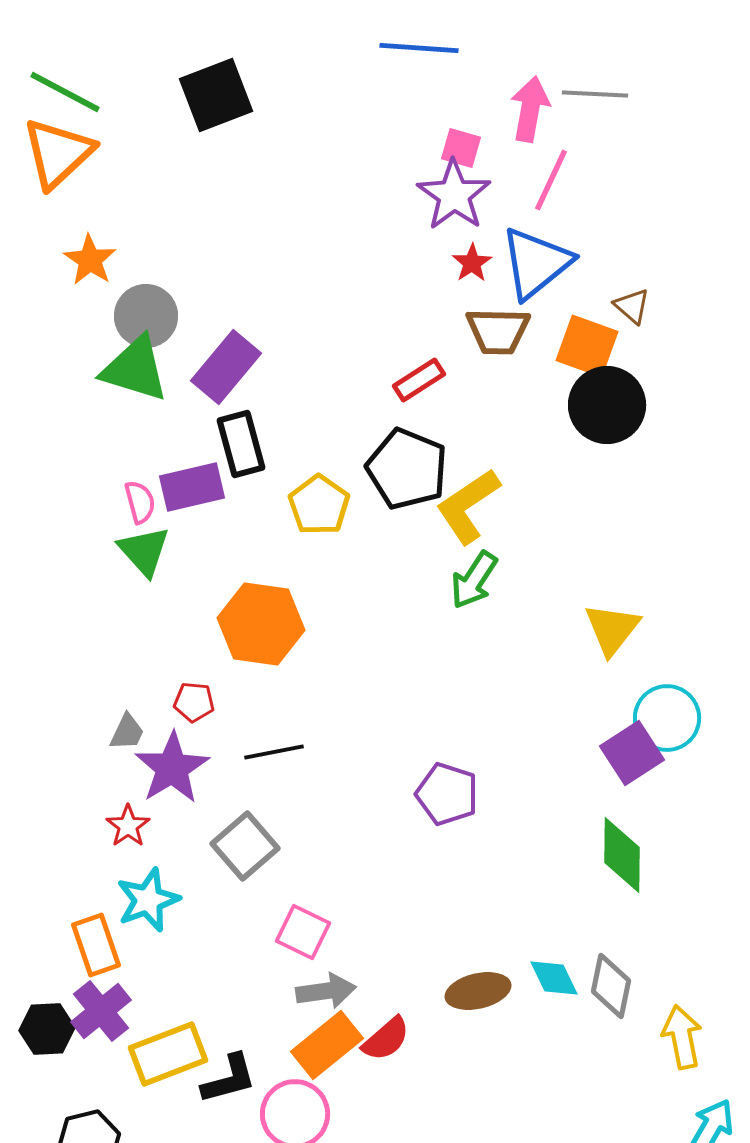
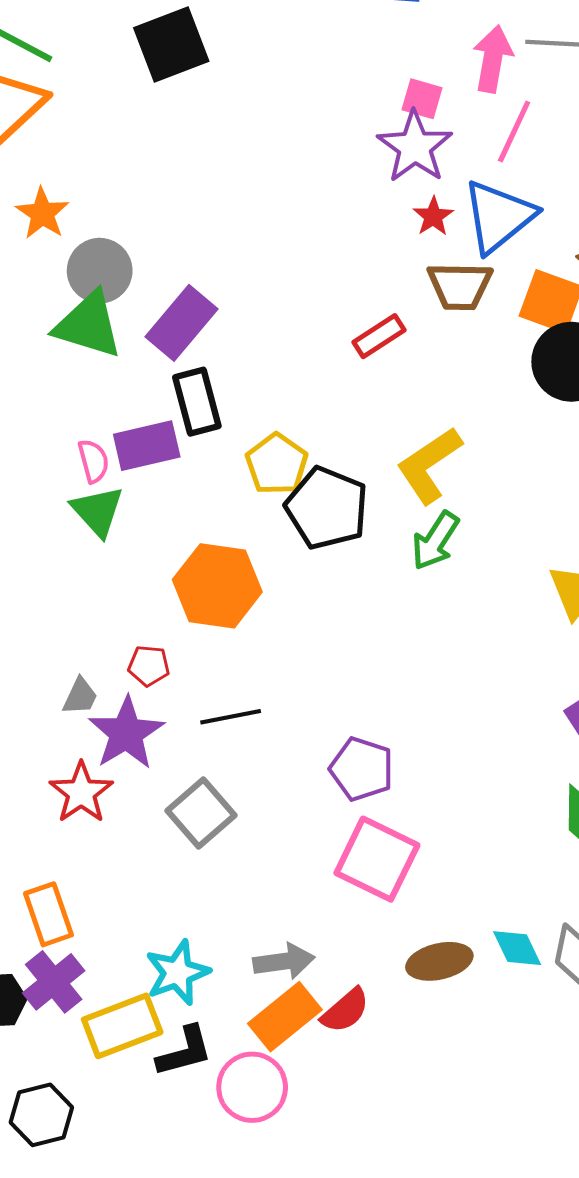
black pentagon: (407, 469) -> (327, 508), moved
purple pentagon: (447, 794) -> (362, 769), moved
red star: (128, 826) -> (81, 793), size x1.4
cyan star: (148, 900) -> (177, 973), moved
pink square: (303, 932) -> (377, 859), moved, size x1.5

